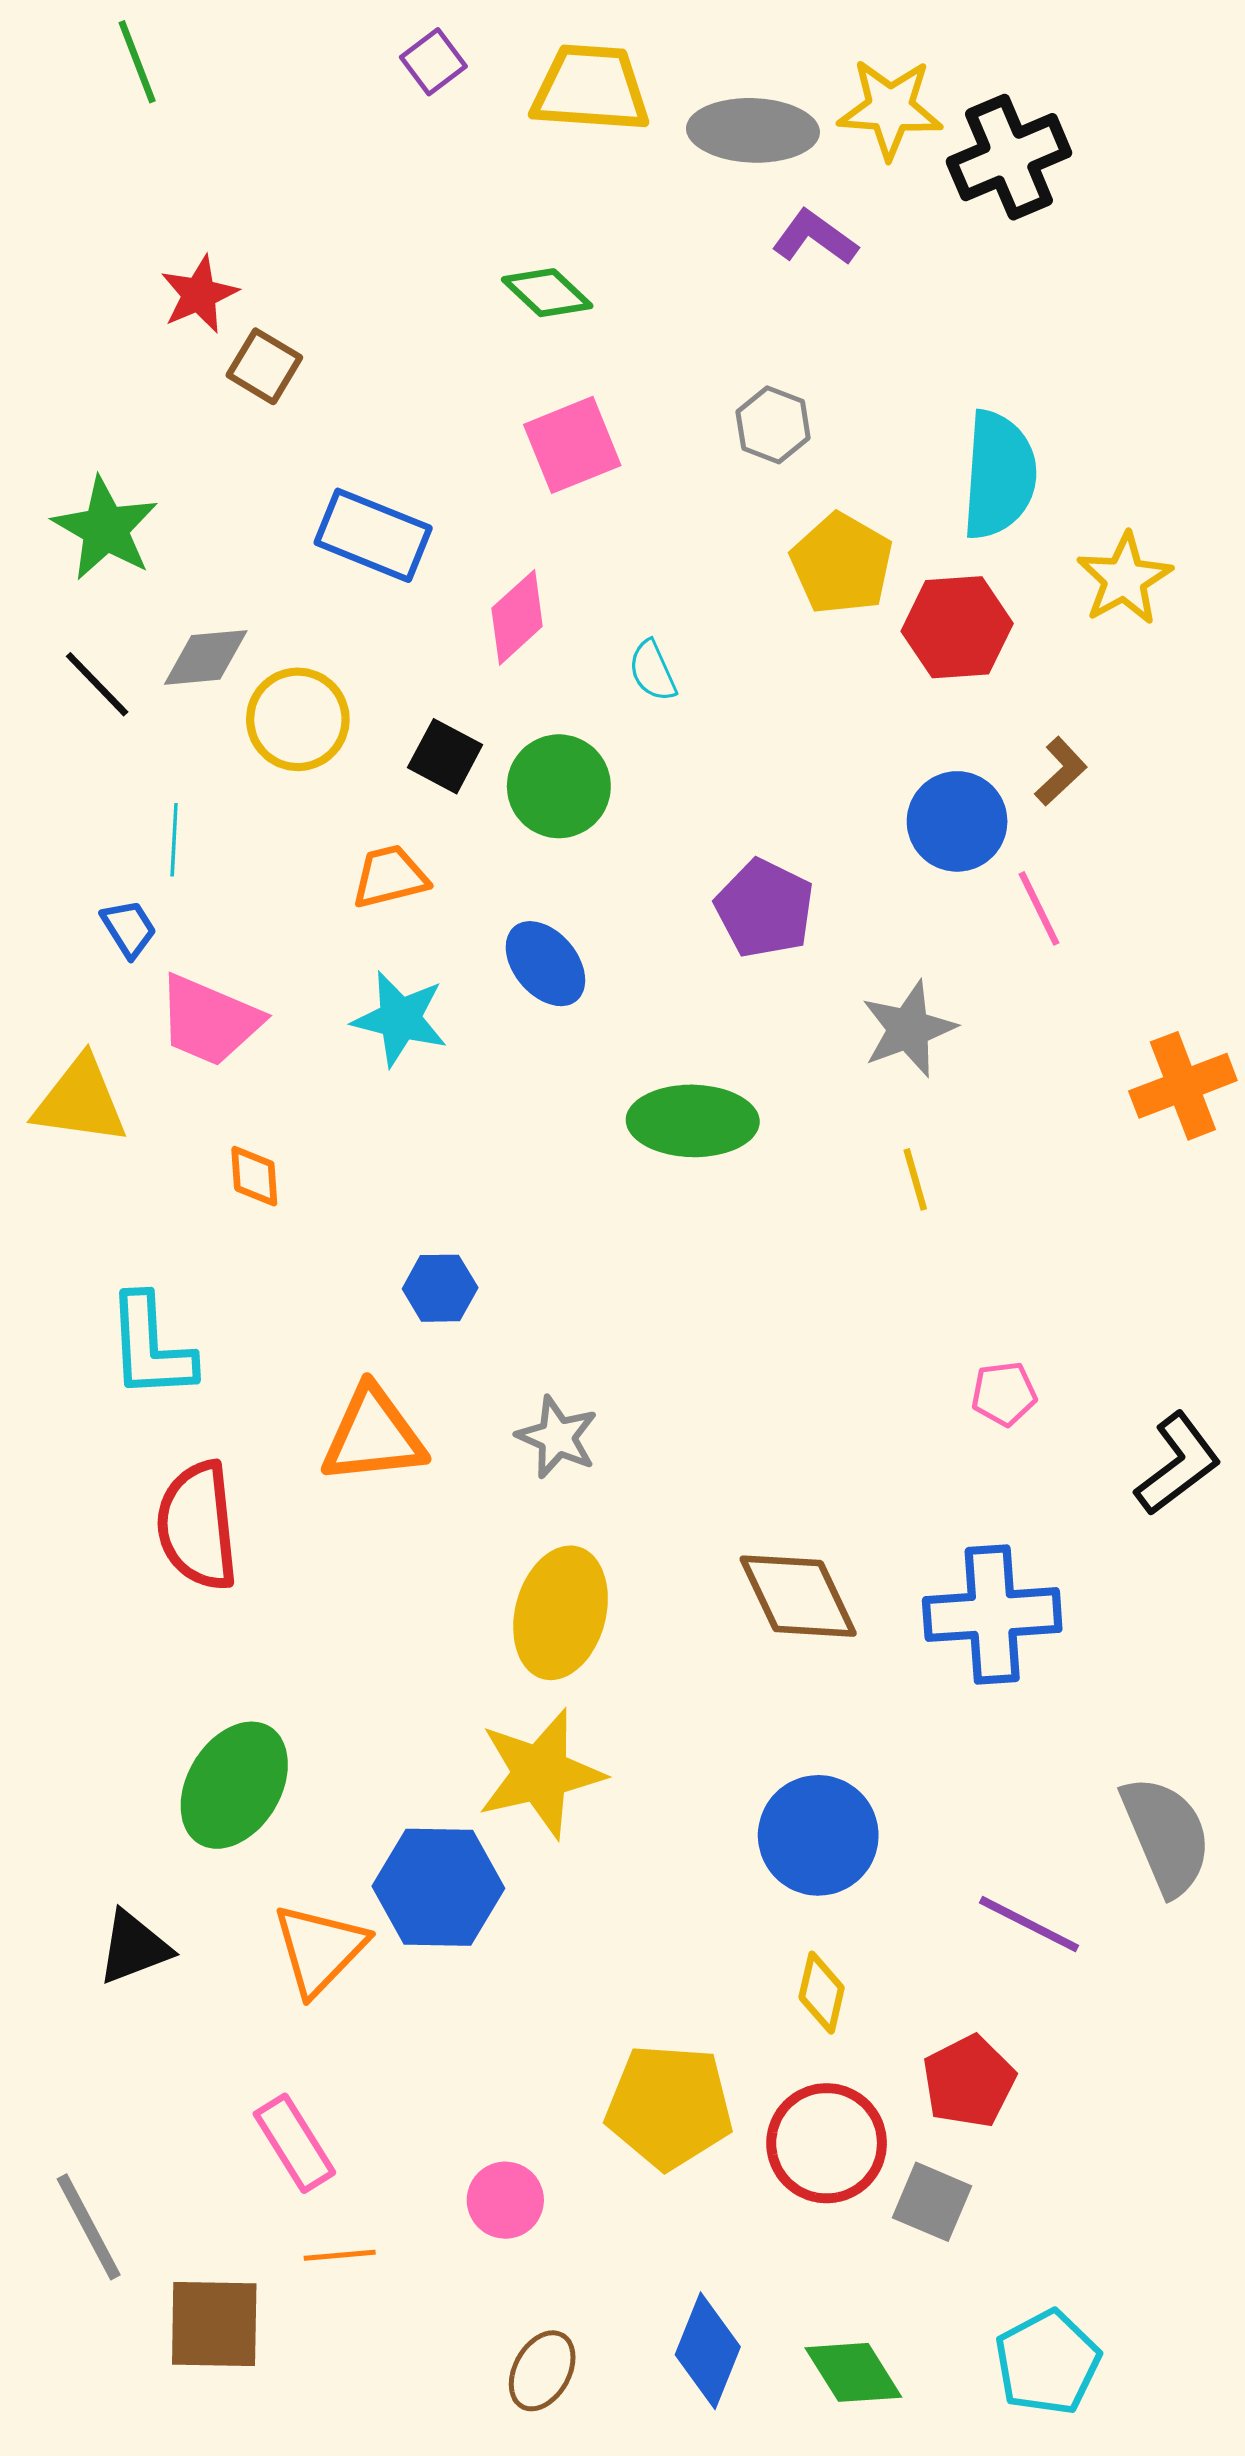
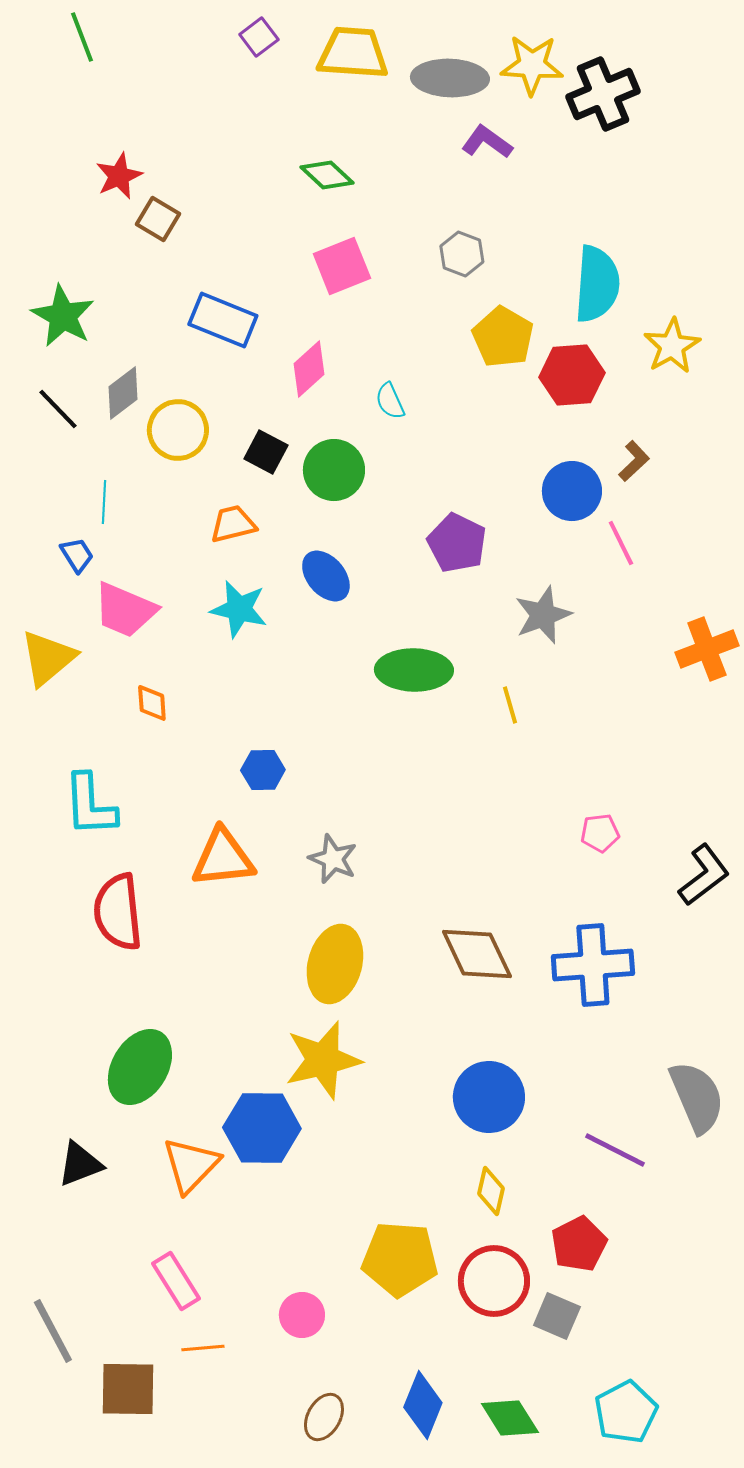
gray diamond: (206, 657) -> (123, 393), turned -32
yellow triangle: (80, 1101) -> (48, 658), turned -48
yellow line: (915, 1179) -> (510, 705), moved

